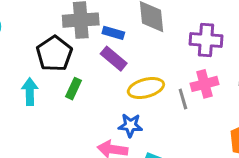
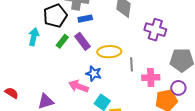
blue rectangle: (113, 33) -> (85, 19), moved, turned -40
purple rectangle: (114, 59) -> (83, 41), moved
pink cross: (205, 84) -> (151, 77), moved

